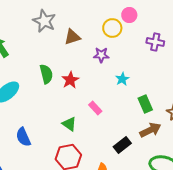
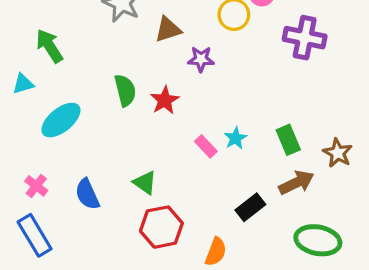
purple cross: (155, 42) -> (305, 38), size x1.4
purple star: (101, 55) -> (201, 59), moved
cyan star: (122, 79) -> (236, 138), moved
green triangle: (69, 124) -> (145, 183), moved

